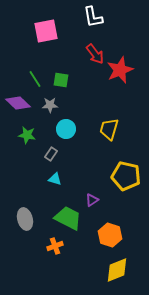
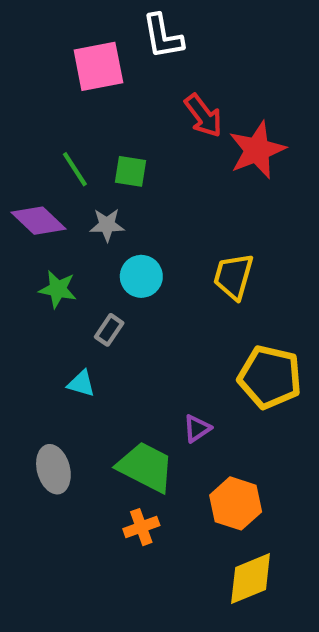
white L-shape: (93, 17) -> (163, 36), moved
cyan triangle: (55, 179) -> (81, 383), moved
orange cross: (55, 246) -> (141, 527), moved

